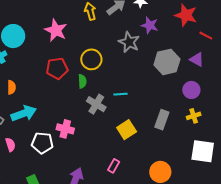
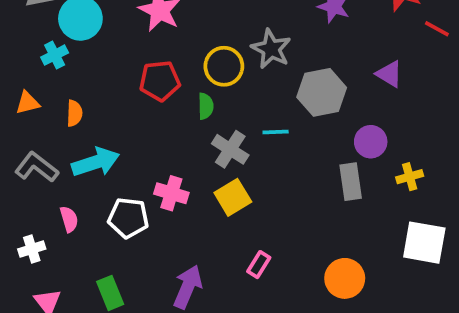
gray star: (129, 42) -> (271, 49), moved
purple triangle: (197, 59) -> (389, 74), moved
gray hexagon: (167, 62) -> (322, 92), moved
purple circle: (191, 90) -> (371, 142), moved
gray rectangle: (162, 120) -> (351, 182), turned -30
yellow square: (127, 130) -> (233, 197), moved

